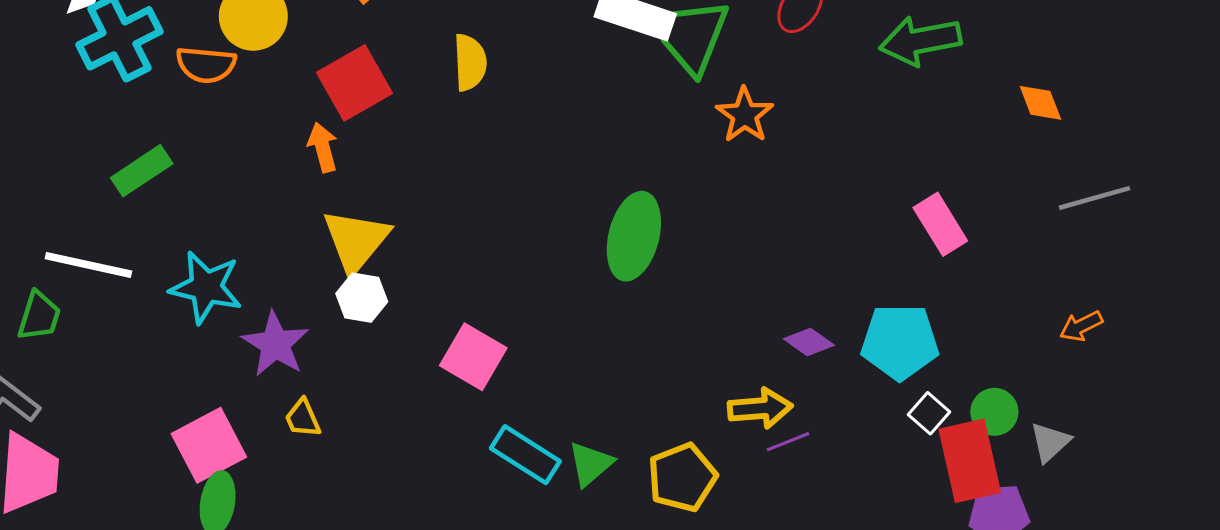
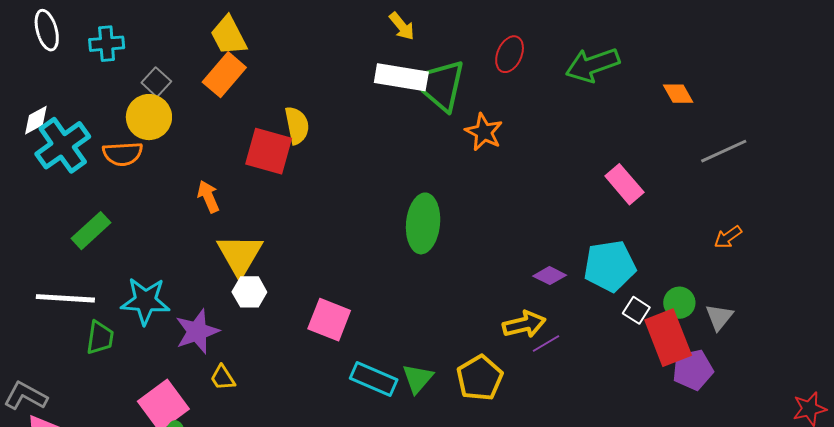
red square: (354, 83) -> (269, 151), moved, turned -36
green trapezoid: (39, 316) -> (100, 338), moved
purple star: (275, 344) -> (197, 331), turned 30

